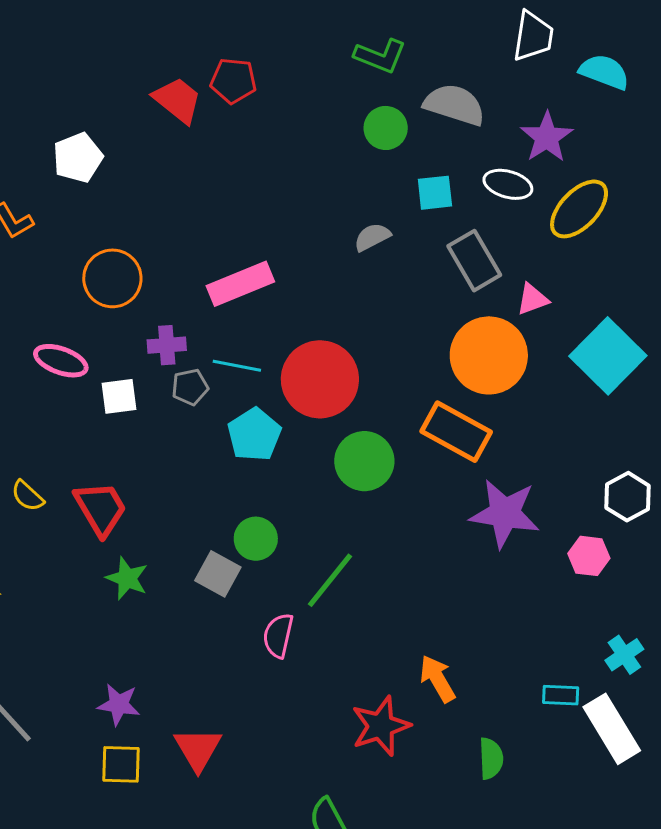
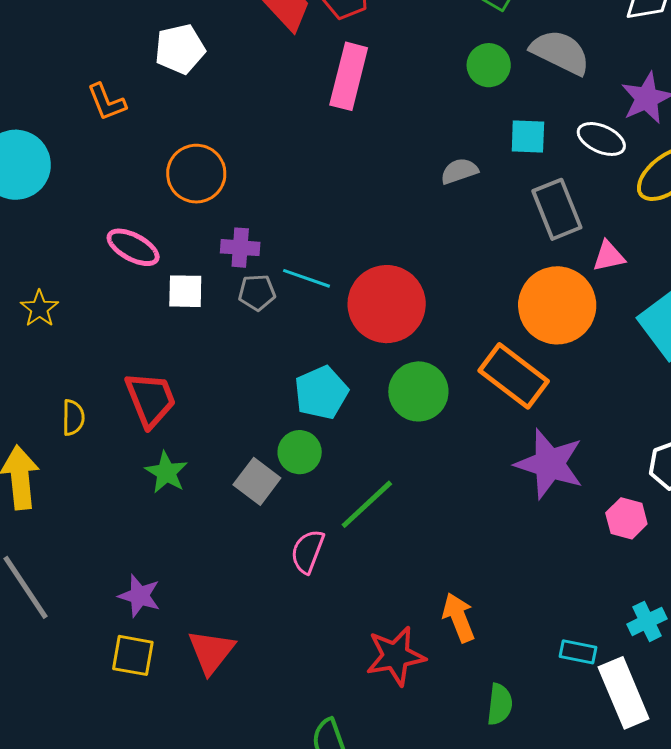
pink rectangle: (240, 284) -> (349, 76), moved, turned -62
cyan pentagon: (254, 435) -> (321, 393), moved
yellow semicircle: (28, 496) -> (73, 418), moved, turned -141

